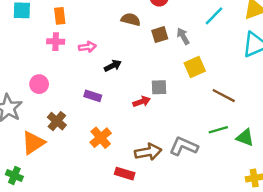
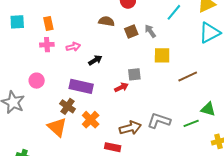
yellow square: (195, 67) -> (162, 55), turned 30
purple rectangle: (93, 96) -> (81, 86), size x1.6
brown line: (224, 96) -> (188, 76), turned -48
brown cross: (57, 121) -> (68, 106), moved
green line: (218, 130) -> (191, 123), moved
orange triangle: (33, 143) -> (57, 127), moved, turned -40

